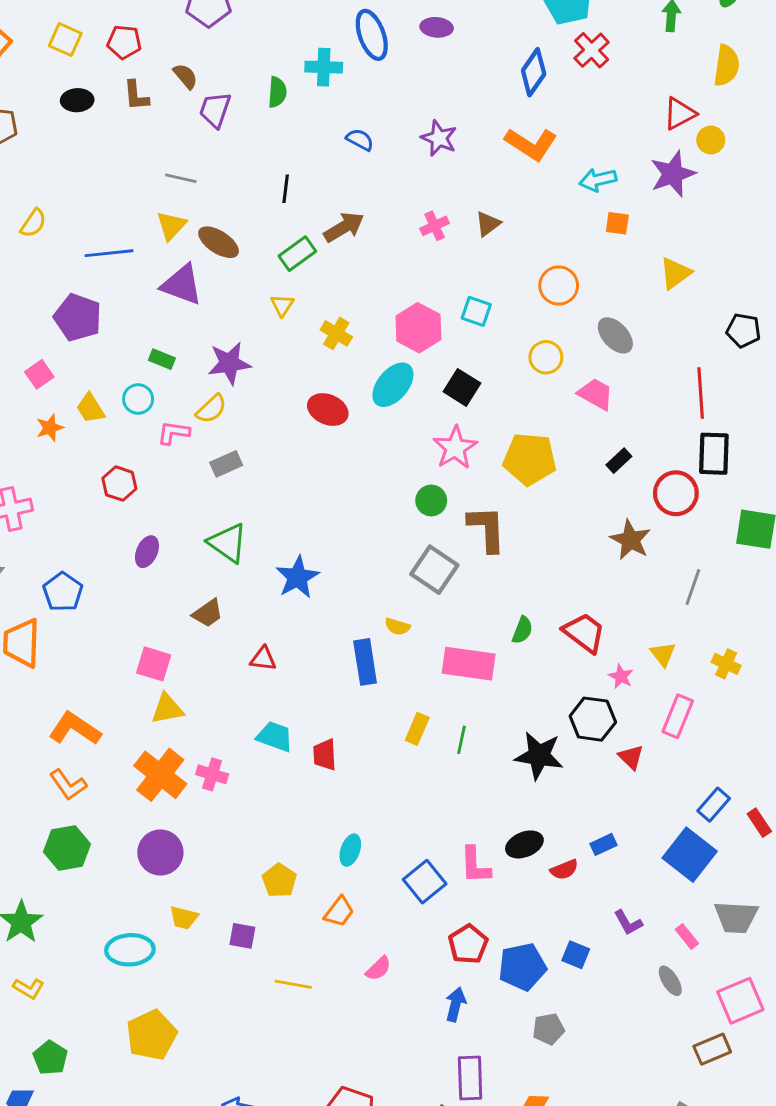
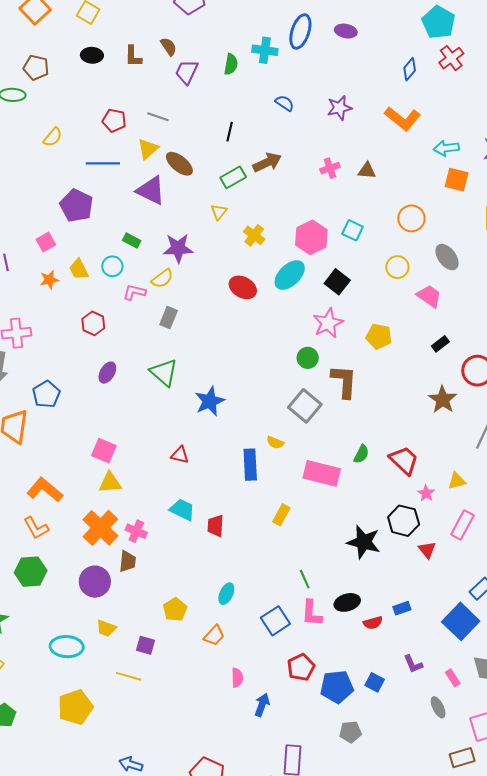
blue ellipse: (372, 35) -> (300, 31), turned 32
red pentagon: (124, 42) -> (114, 120), moved
blue diamond: (534, 72) -> (410, 69), size x0.7
purple star: (439, 138) -> (339, 108), turned 30
orange square: (617, 223) -> (457, 180), size x1.4
brown triangle: (488, 224) -> (367, 171), turned 36
yellow pentagon: (530, 459) -> (379, 336), size x0.7
gray rectangle: (226, 464) -> (169, 318), turned -50
brown trapezoid: (208, 613) -> (128, 561), moved, turned -55
yellow triangle: (663, 654) -> (457, 481), turned 48
green line: (462, 740) -> (305, 579), moved, turned -42
pink semicircle: (378, 969) -> (237, 678), turned -54
yellow line: (293, 984) -> (129, 676), moved
blue arrow: (455, 1004) -> (262, 705), moved

